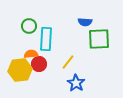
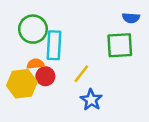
blue semicircle: (85, 22) -> (131, 18), moved
green circle: (29, 26) -> (33, 29), size x1.5

